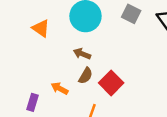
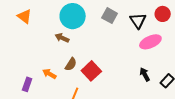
orange triangle: (41, 28) -> (24, 16), moved
brown arrow: (82, 54) -> (62, 38), moved

